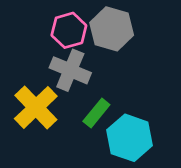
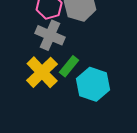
yellow cross: (36, 107) -> (42, 72), moved

